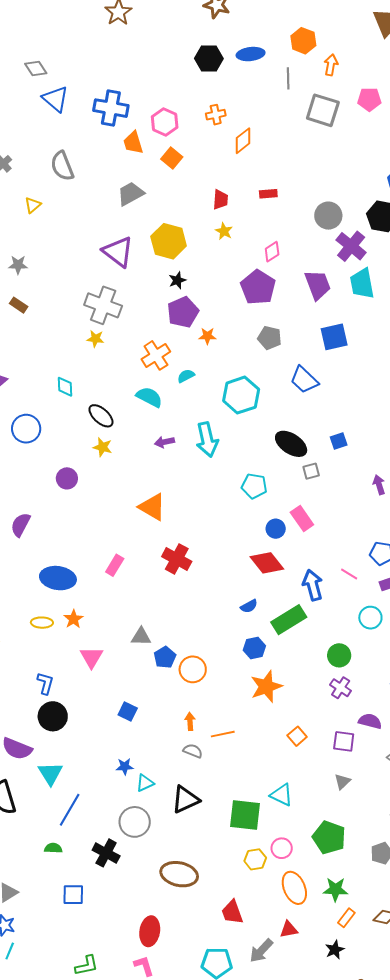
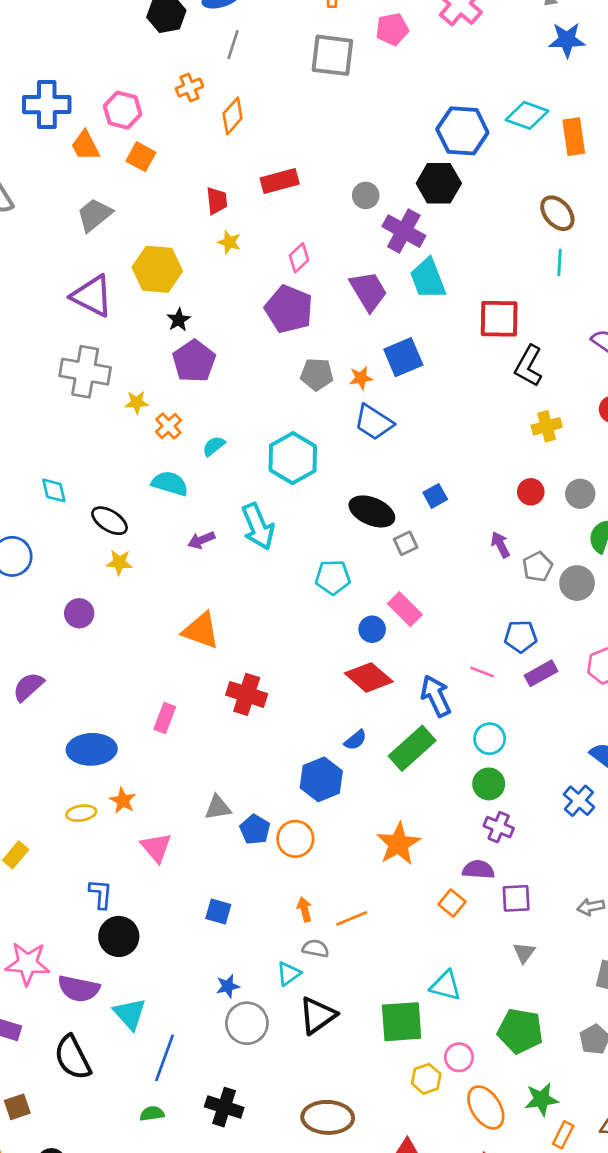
gray line: (288, 78) -> (233, 45), moved, turned 30
red rectangle: (268, 194) -> (280, 181), size x1.5
gray circle: (328, 216) -> (366, 195), size x0.7
orange star: (207, 336) -> (361, 378), moved
yellow star: (95, 339) -> (137, 402), moved
orange cross: (156, 355) -> (168, 426), size x0.7
purple semicircle: (21, 525) -> (28, 687), turned 30
cyan circle: (370, 618) -> (490, 739), moved
blue hexagon: (254, 648) -> (321, 779), moved, size x1.4
purple semicircle: (370, 721) -> (478, 870), moved
cyan triangle: (145, 783) -> (289, 974), moved
gray circle: (135, 822) -> (247, 1023), moved

